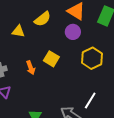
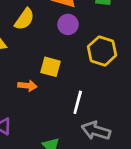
orange arrow: (31, 68) -> (27, 86), turned -48
white line: (90, 101) -> (78, 102), moved

